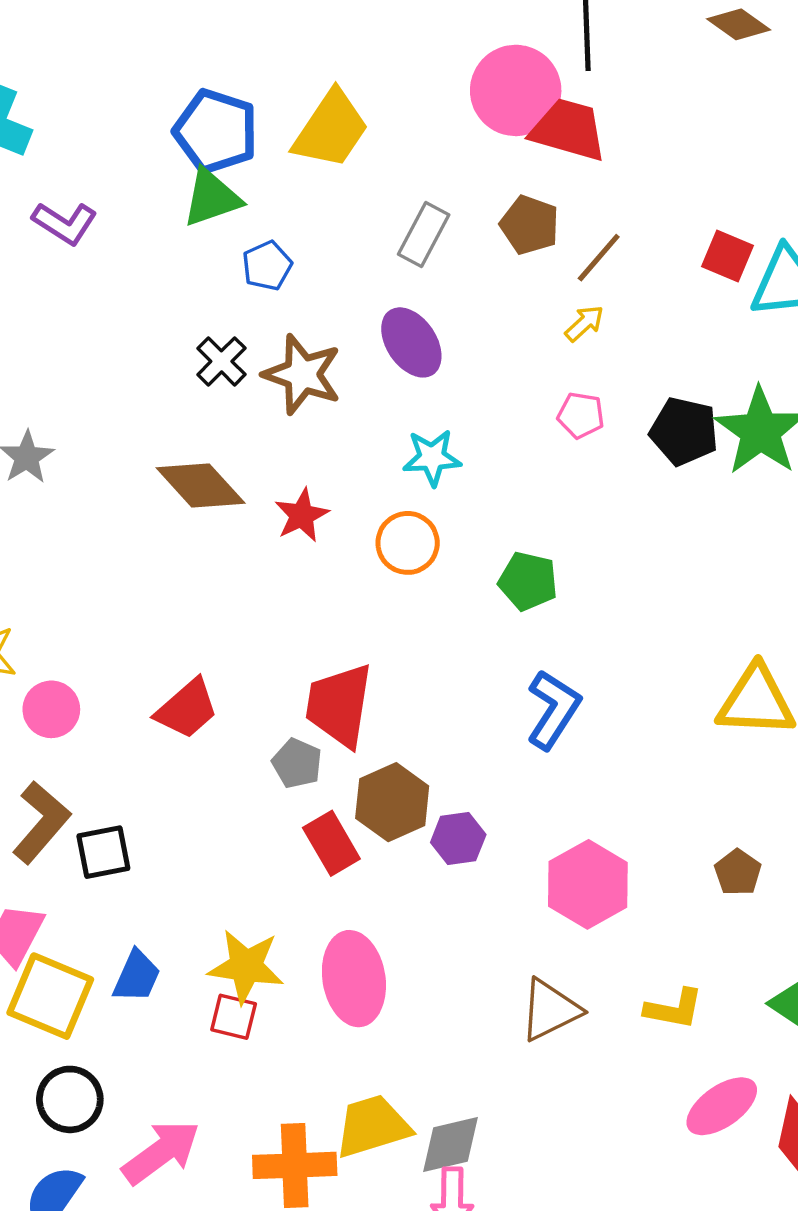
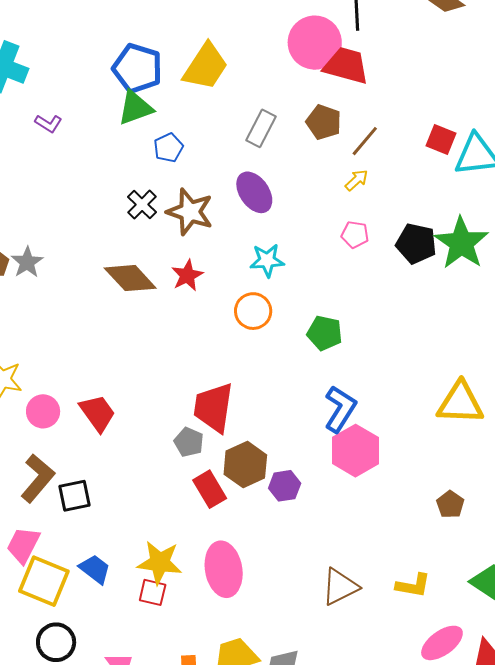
purple L-shape: (65, 223) -> (48, 123), size x0.7
red star: (302, 515) -> (187, 275), moved
red trapezoid: (187, 709) -> (97, 413), moved, turned -84
pink hexagon: (588, 884) -> (355, 451), moved
blue trapezoid: (137, 976) -> (95, 569), turned -76

